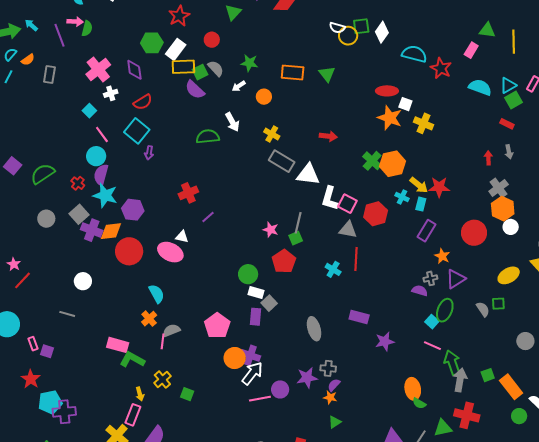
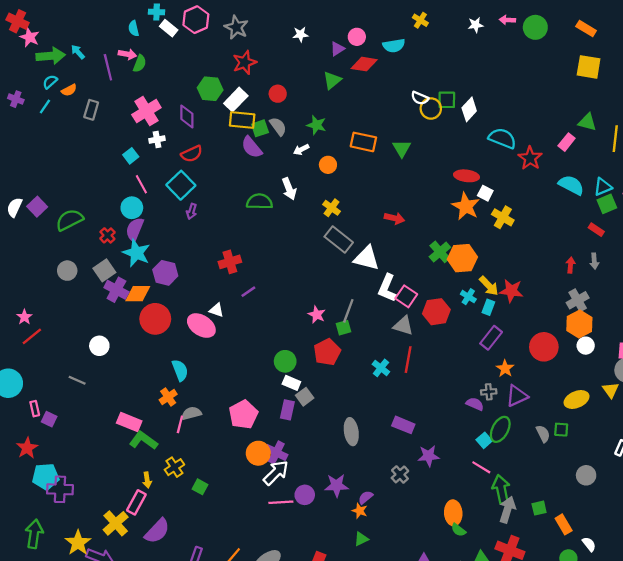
green triangle: (233, 12) -> (332, 80), moved
gray cross: (328, 368) -> (400, 474), moved, turned 35
orange rectangle: (511, 387) -> (564, 524), size x0.7

